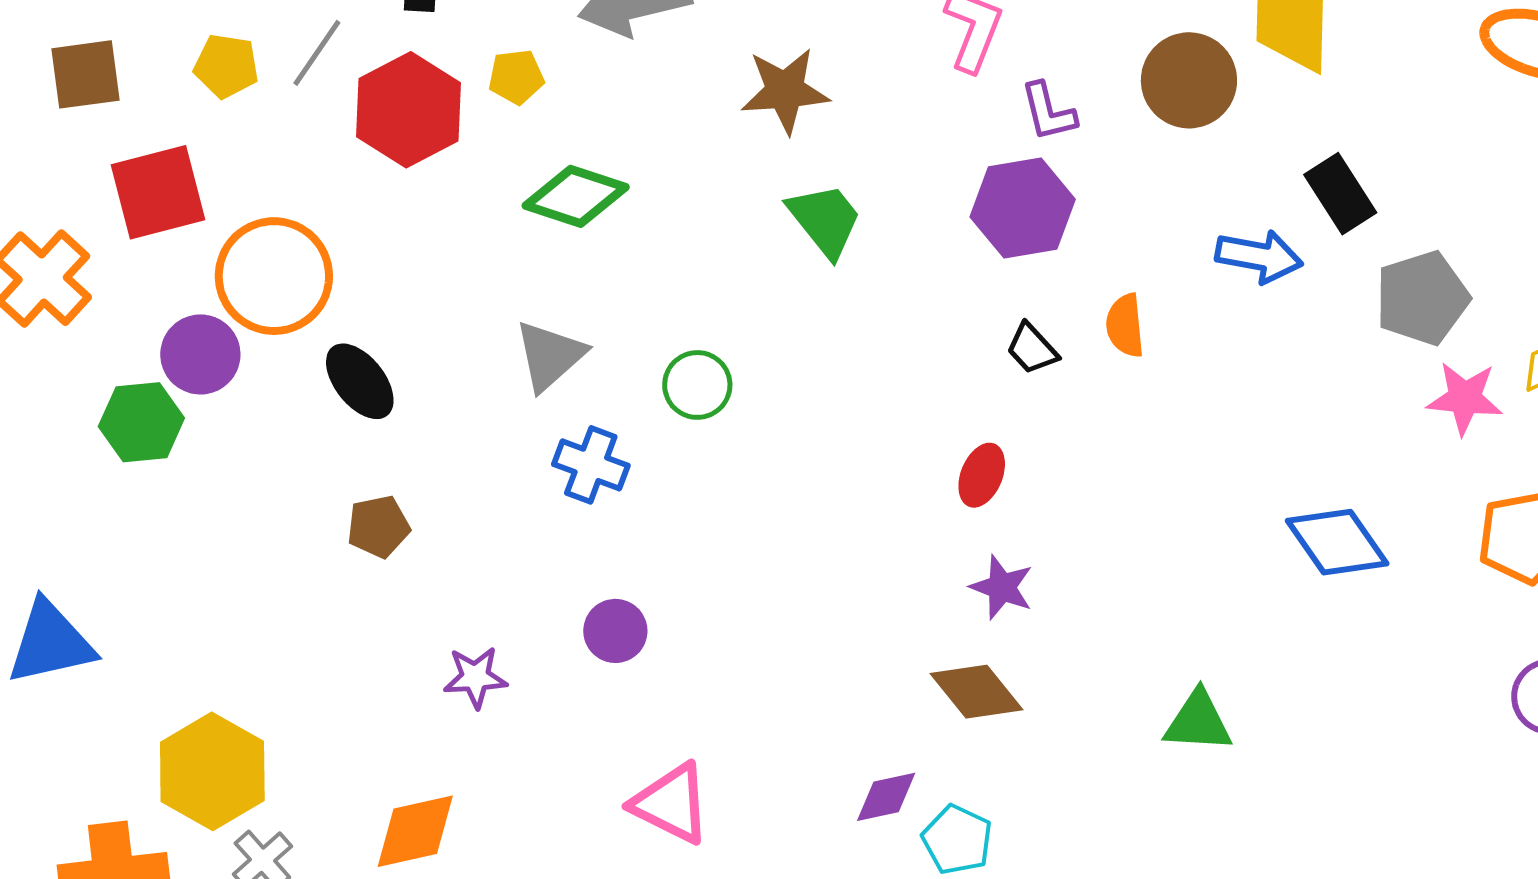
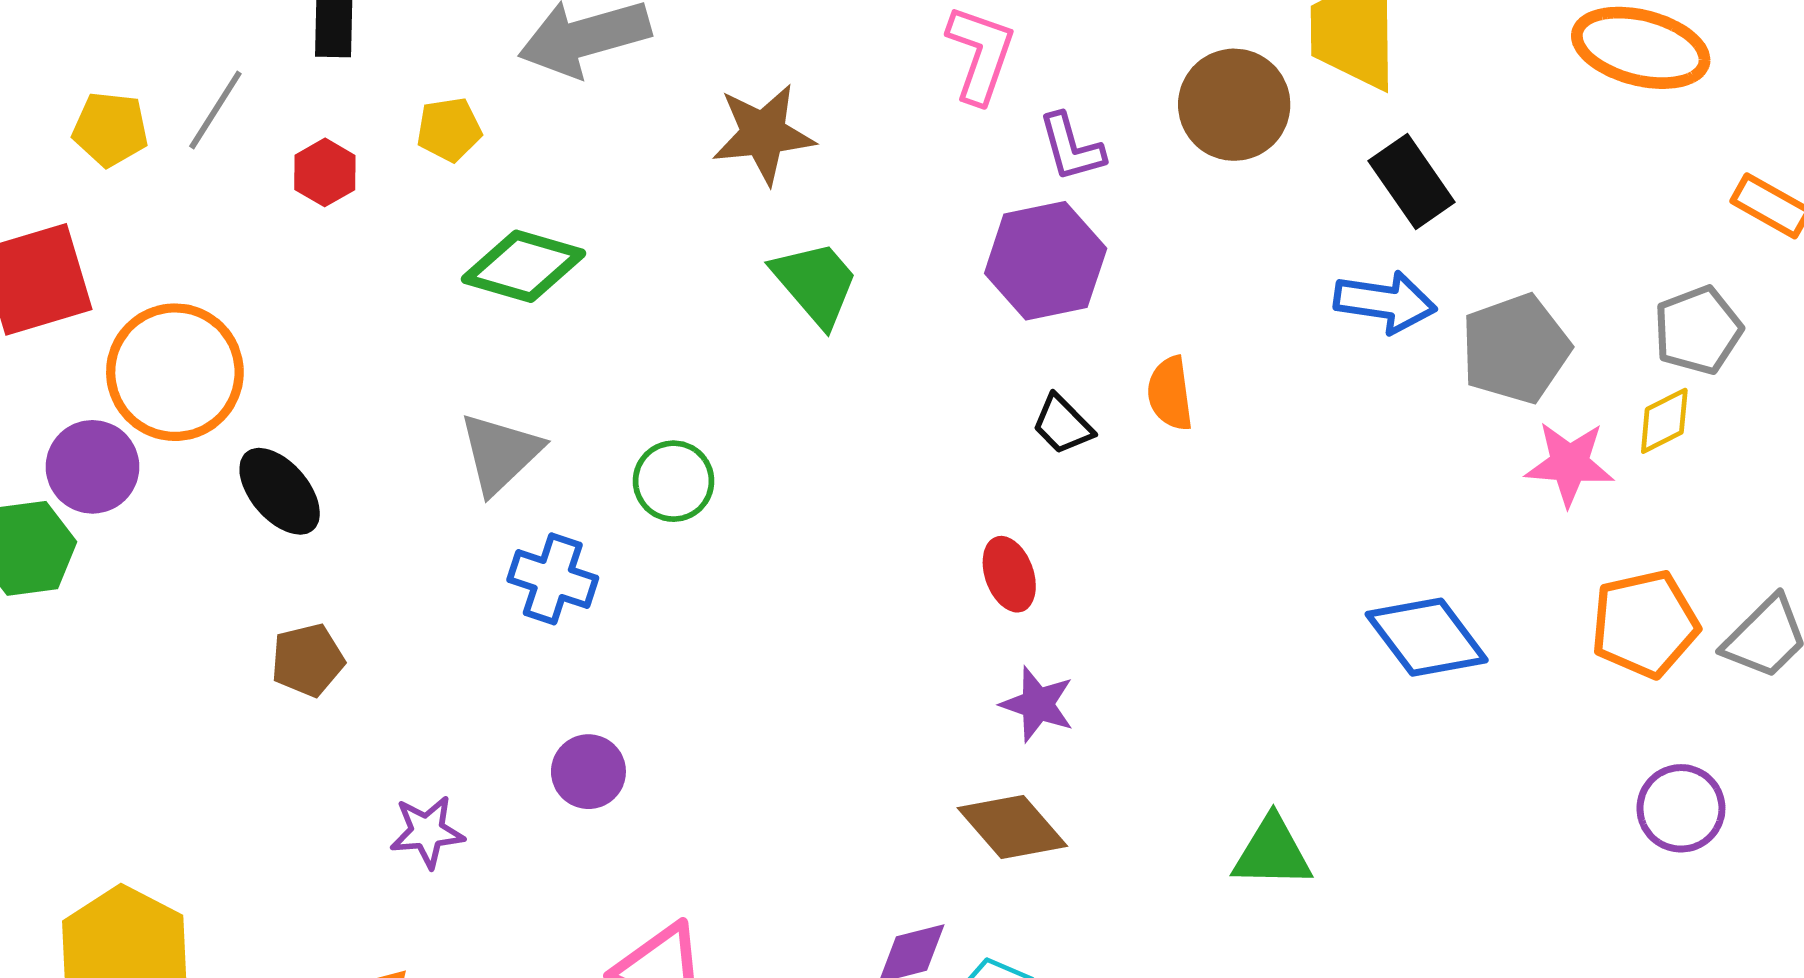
red hexagon: (409, 110) -> (325, 172), size x0.5
black rectangle: (1340, 194) -> (1412, 181), moved
blue arrow: (1259, 256) -> (1385, 302), moved
red ellipse: (982, 475) -> (1009, 574), turned -40

